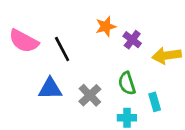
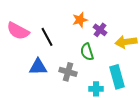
green semicircle: (127, 83) -> (87, 52), moved
gray cross: (90, 95) -> (68, 72), turned -30
cyan rectangle: (155, 102) -> (117, 77), size x1.6

